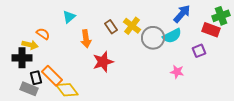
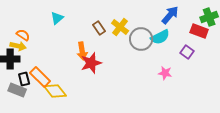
orange semicircle: (43, 34) -> (23, 35), moved
orange arrow: (86, 39) -> (82, 51), moved
purple square: (199, 51) -> (187, 52), turned -32

